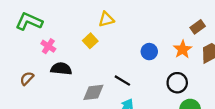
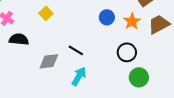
blue circle: (149, 52) -> (107, 17), moved

